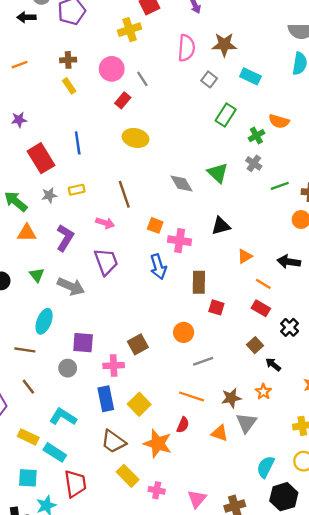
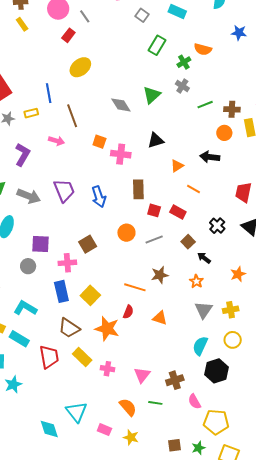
yellow ellipse: (136, 138) -> (80, 67), turned -50
blue line: (78, 143) -> (49, 93), moved
green triangle: (218, 173) -> (152, 95), turned 36
purple trapezoid: (106, 262) -> (64, 190), moved
black arrow: (289, 262) -> (210, 157), moved
blue arrow: (158, 267) -> (99, 197), moved
red rectangle: (261, 308) -> (178, 212), moved
gray line: (203, 361) -> (154, 239), moved
brown star: (231, 398) -> (160, 275), moved
gray triangle: (246, 423) -> (204, 310), moved
red trapezoid: (75, 484) -> (49, 357), moved

